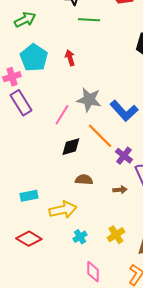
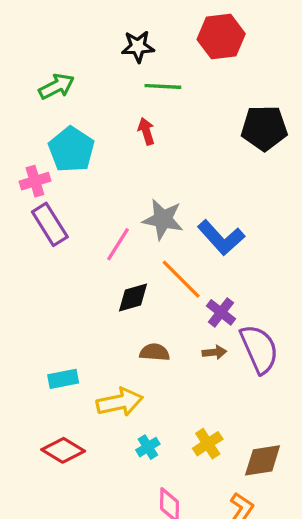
red arrow: (70, 58) -> (146, 131), moved
brown arrow: (120, 190) -> (214, 352), moved

